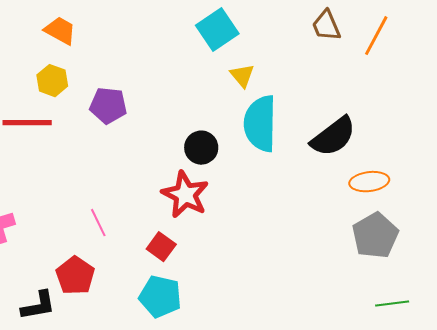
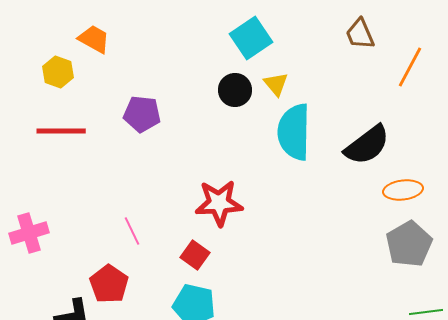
orange line: (376, 36) -> (410, 67), moved
yellow hexagon: (52, 81) -> (58, 72), moved
black circle: (201, 148) -> (235, 90), moved
red star: (185, 195) -> (219, 203), turned -30

